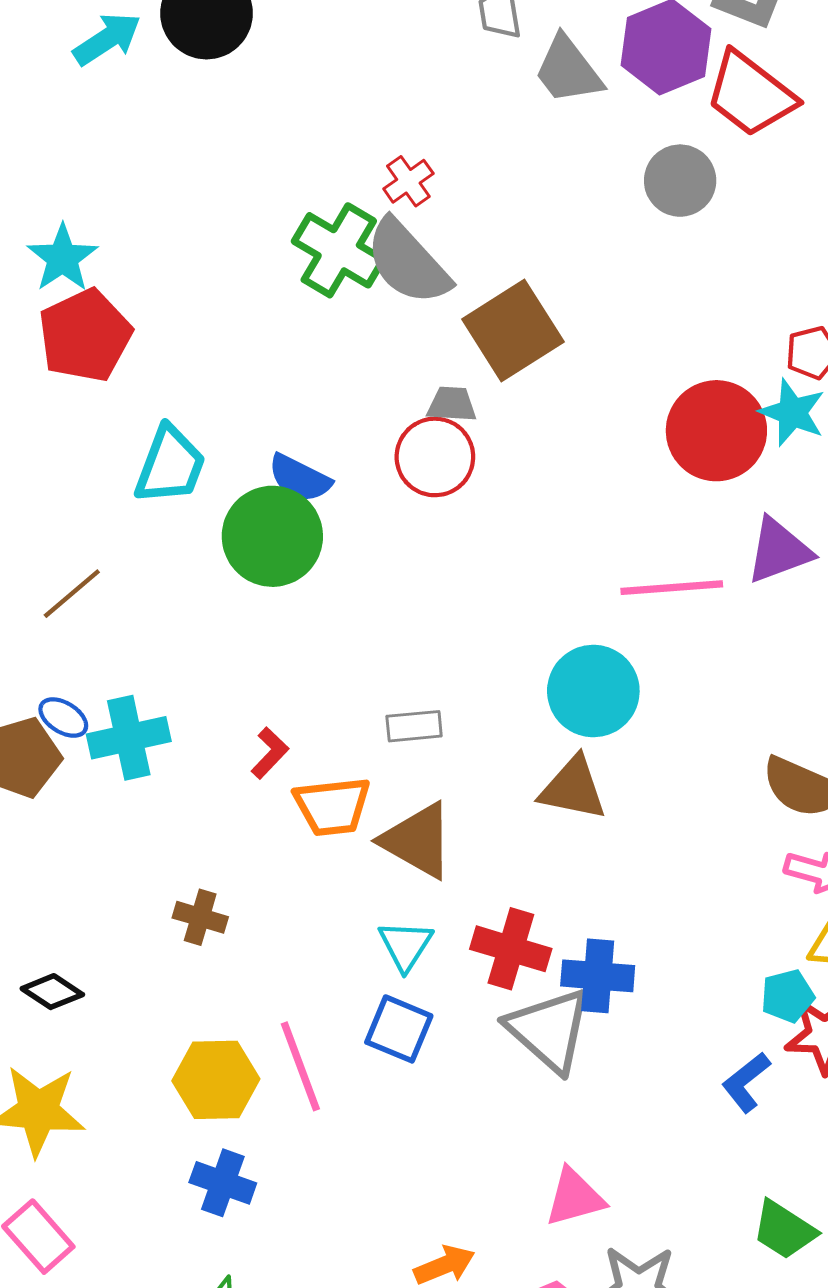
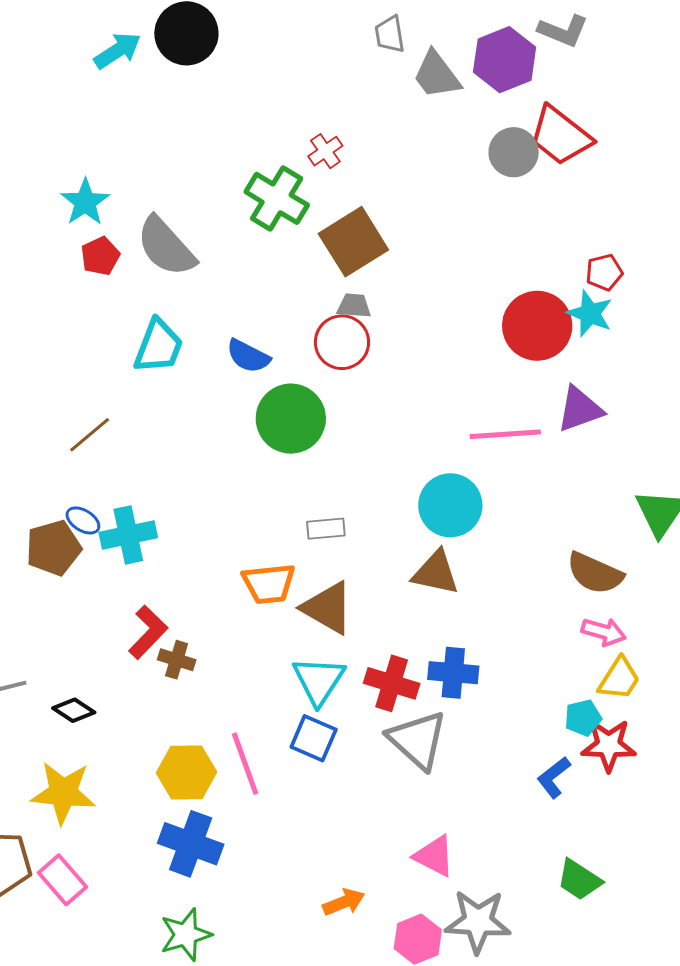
red trapezoid: (750, 94) -> (560, 136), moved
gray semicircle: (408, 262) -> (166, 247), moved
brown square: (513, 330) -> (353, 242), moved
red pentagon: (85, 336) -> (100, 256), size x0.6
green circle: (272, 536) -> (291, 419), moved
red L-shape: (270, 753) -> (148, 632), moved, size x1.5
cyan triangle: (405, 945) -> (319, 680), size x1.4
blue cross: (598, 976) -> (453, 673), moved
blue cross: (223, 1183) -> (191, 844), size x1.4
pink triangle: (575, 1197) -> (434, 856), turned 42

